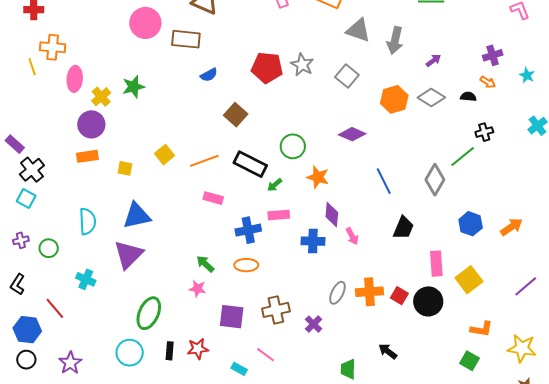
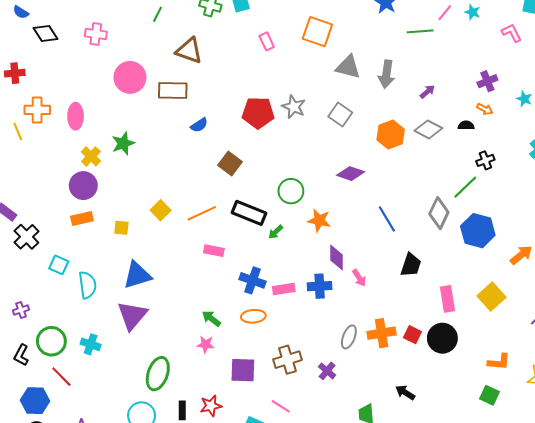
pink ellipse: (75, 79) -> (76, 116), moved
cyan square: (26, 199) -> (59, 265), moved
pink rectangle: (279, 215) -> (284, 289), moved
blue hexagon: (471, 224) -> (478, 231), moved, size x1.4
blue cross: (248, 230) -> (253, 280), turned 35
green circle: (49, 248) -> (51, 341), moved, size x1.5
yellow square: (469, 280) -> (492, 297), moved

